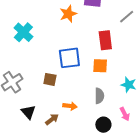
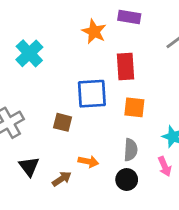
orange star: (68, 14) -> (94, 32), turned -30
red rectangle: (105, 40) -> (126, 67), moved
pink arrow: (125, 114) -> (165, 166), moved
black circle: (103, 125) -> (127, 180), moved

